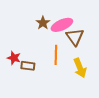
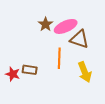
brown triangle: (75, 37) -> (79, 39), turned -36
red star: (14, 58) -> (13, 74), moved

